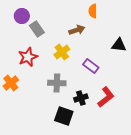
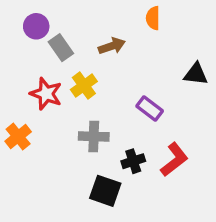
brown arrow: (77, 30) -> (112, 46), moved
yellow cross: (62, 52) -> (84, 86), moved
red star: (28, 57) -> (46, 94), turned -30

